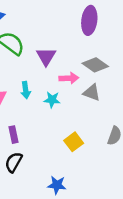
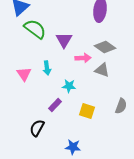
cyan star: (52, 100) -> (69, 86), moved
purple rectangle: (14, 135) -> (55, 105), moved, turned 56
yellow square: (74, 142) -> (87, 111), turned -35

